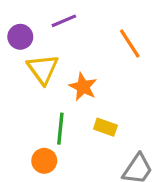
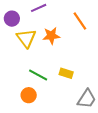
orange star: (83, 87) -> (51, 36), moved, turned -30
green line: (60, 129) -> (38, 75), turned -66

